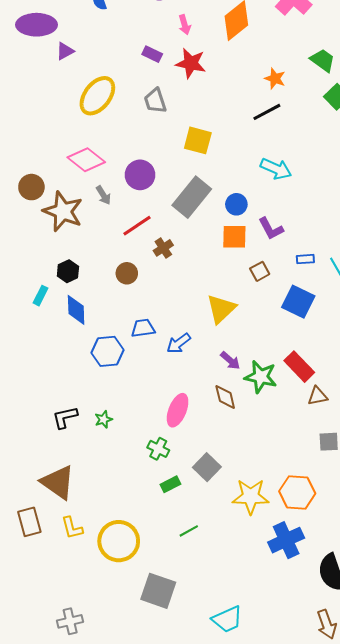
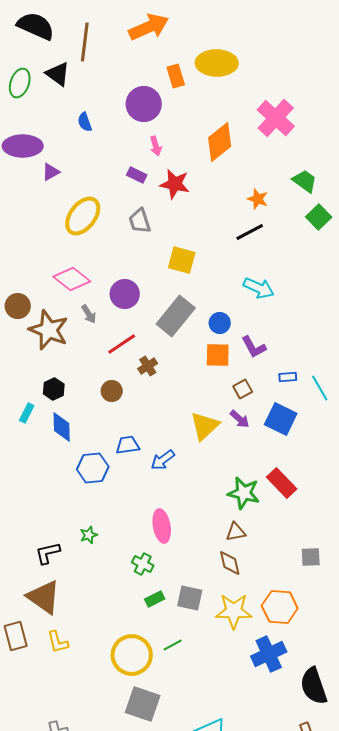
pink arrow: (185, 25) -> (156, 146), moved
purple arrow: (230, 361) -> (240, 419), moved
brown triangle: (318, 396) -> (236, 532), moved
brown diamond: (225, 397) -> (230, 563), moved
pink ellipse: (178, 410) -> (162, 526), turned -32
black L-shape: (65, 417) -> (48, 553), moved
gray square: (207, 467) -> (190, 598), moved, turned -32
yellow circle: (119, 541) -> (132, 655), moved

